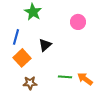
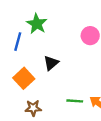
blue line: (16, 37) -> (18, 42), moved

